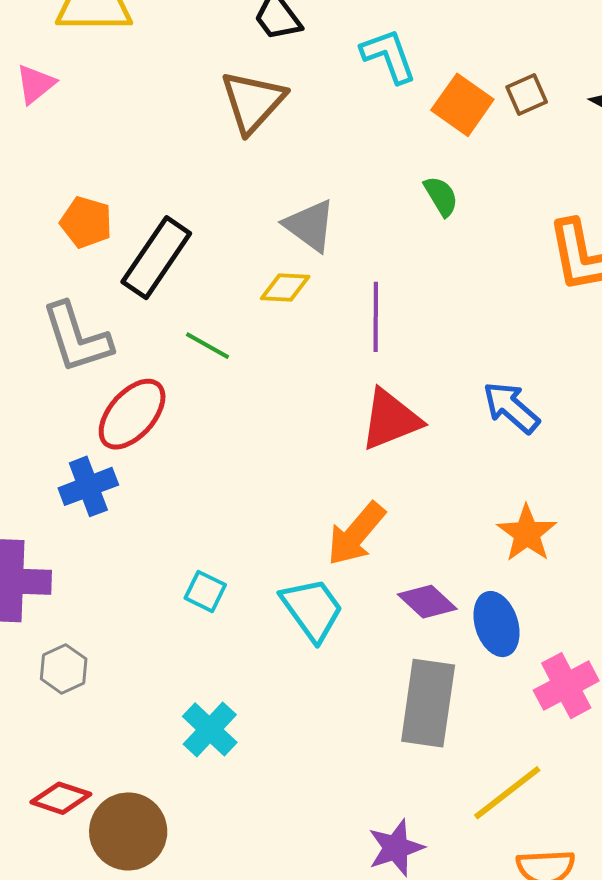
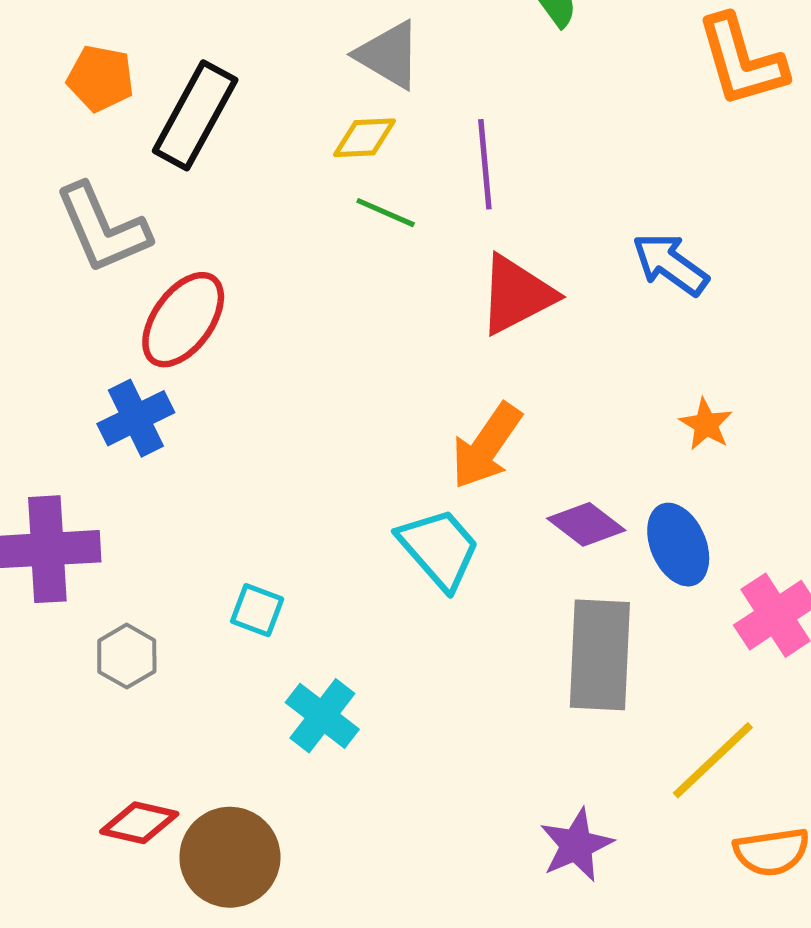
green line: (208, 346) -> (386, 213), moved
orange star: (527, 533) -> (706, 424), size x0.7
cyan square: (205, 591) -> (257, 610), moved

